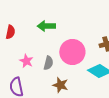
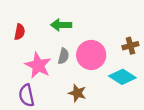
pink star: (26, 61) -> (38, 65), size x1.6
gray semicircle: (48, 63) -> (63, 56), moved

